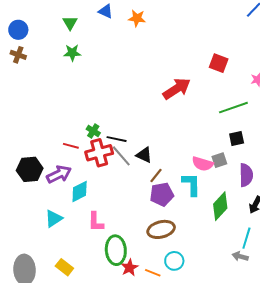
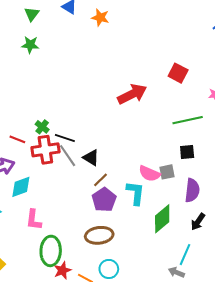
purple pentagon: (162, 194) -> (104, 200), turned -30

